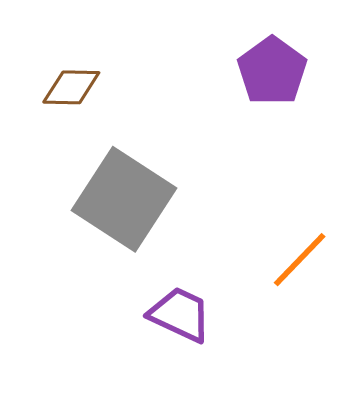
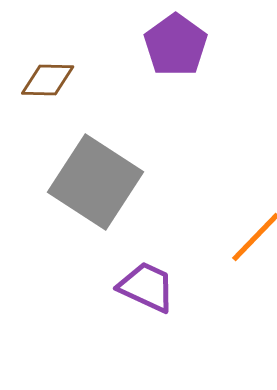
purple pentagon: (272, 71) -> (176, 45), moved

